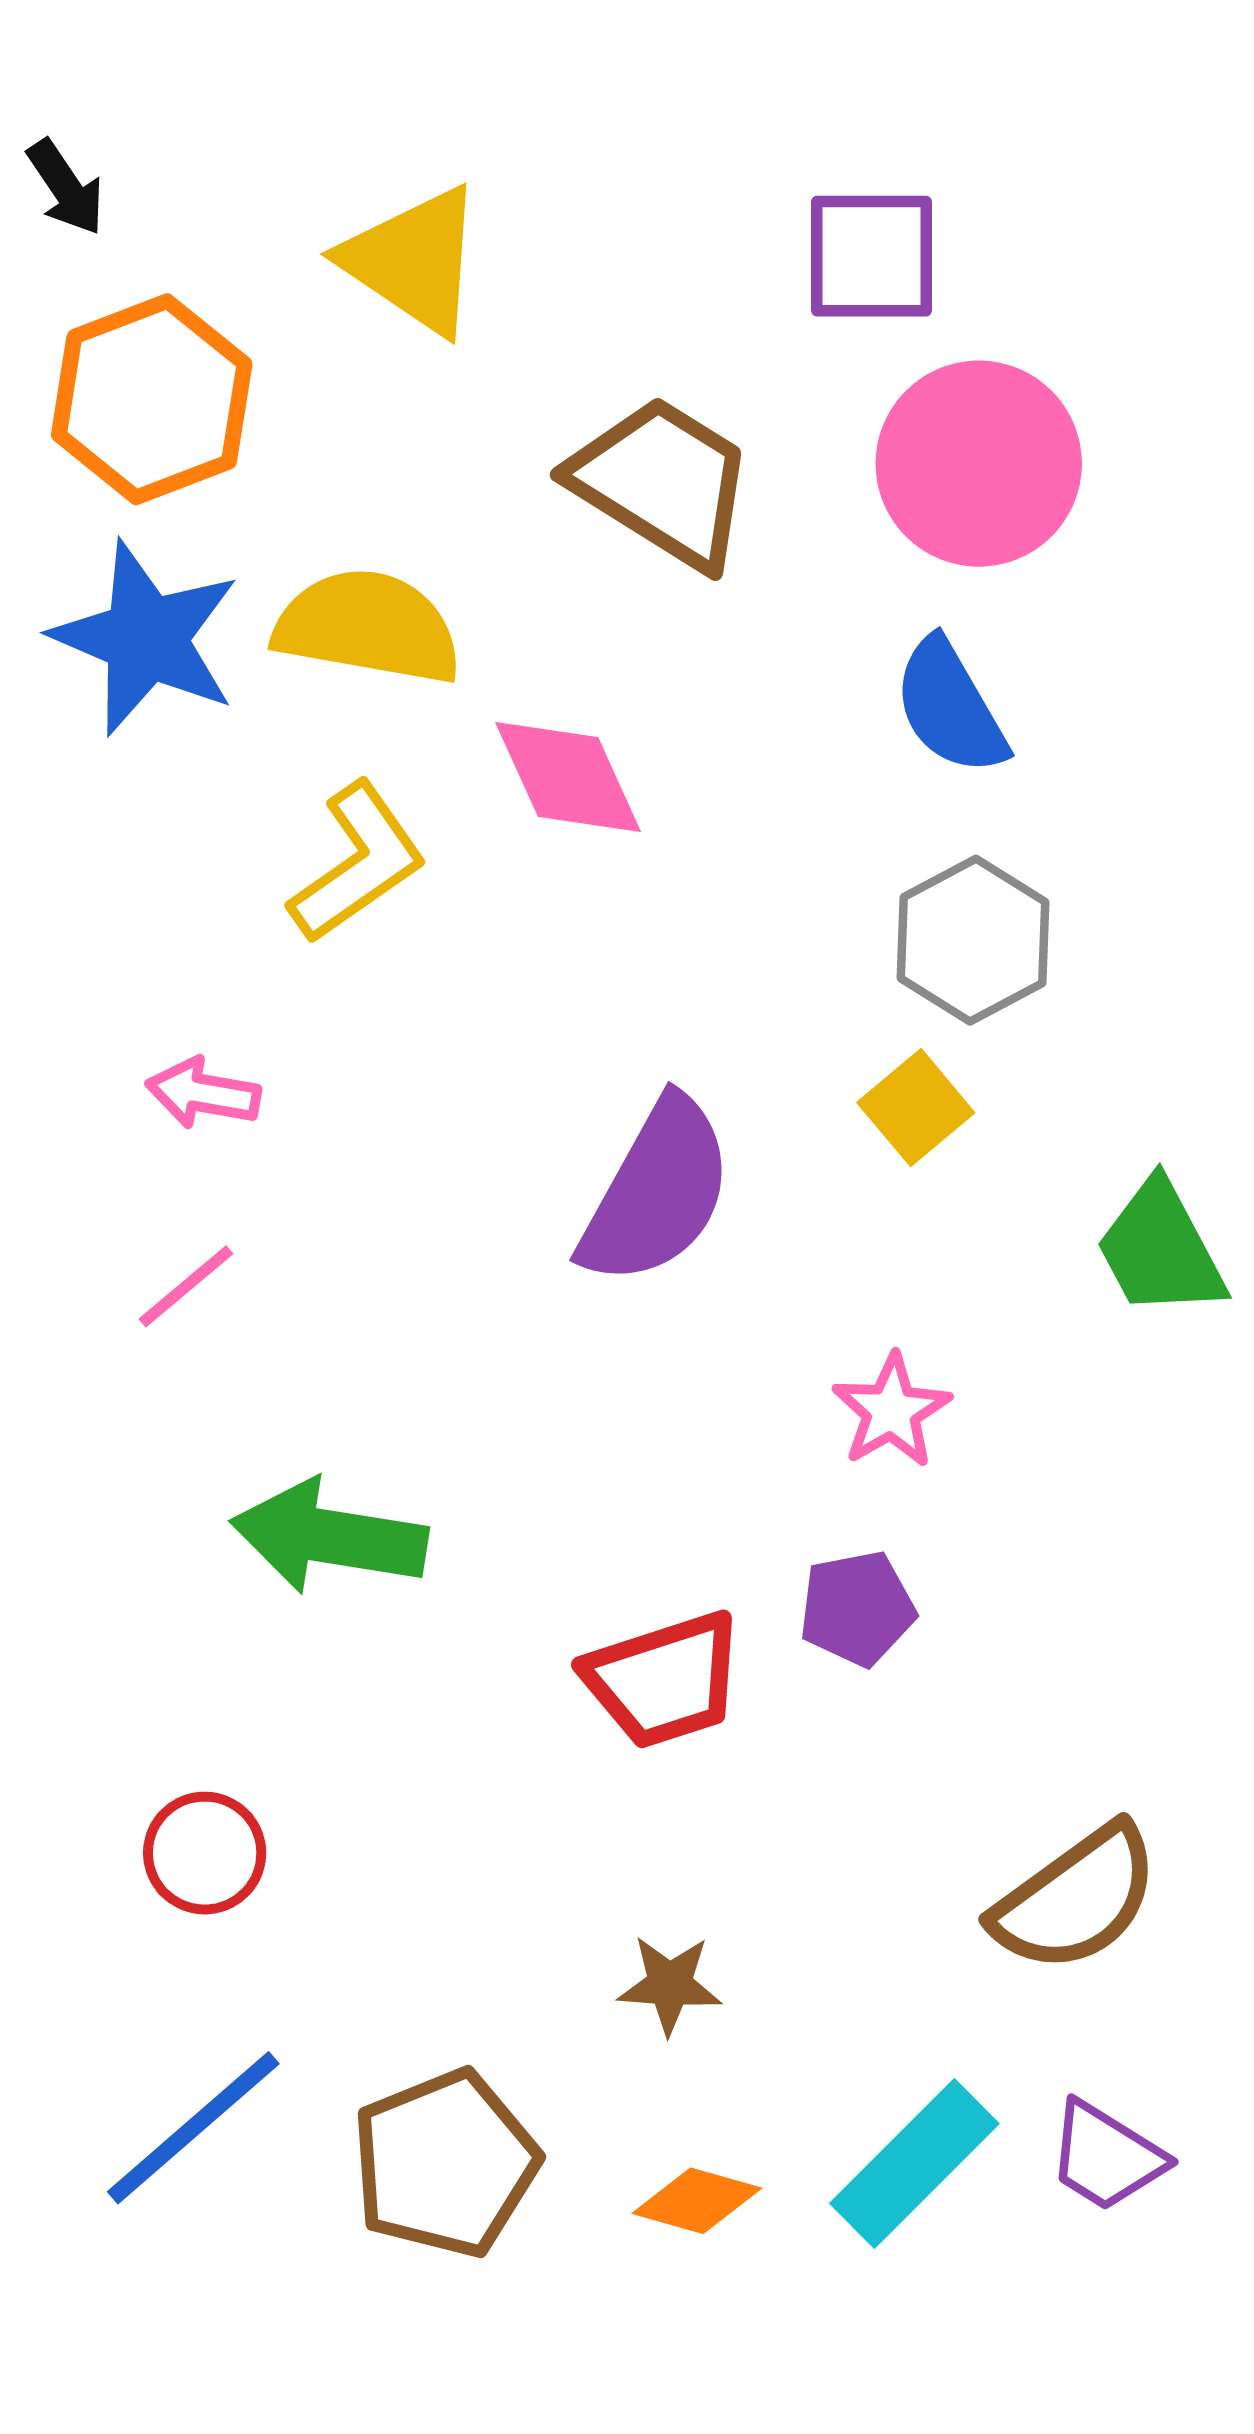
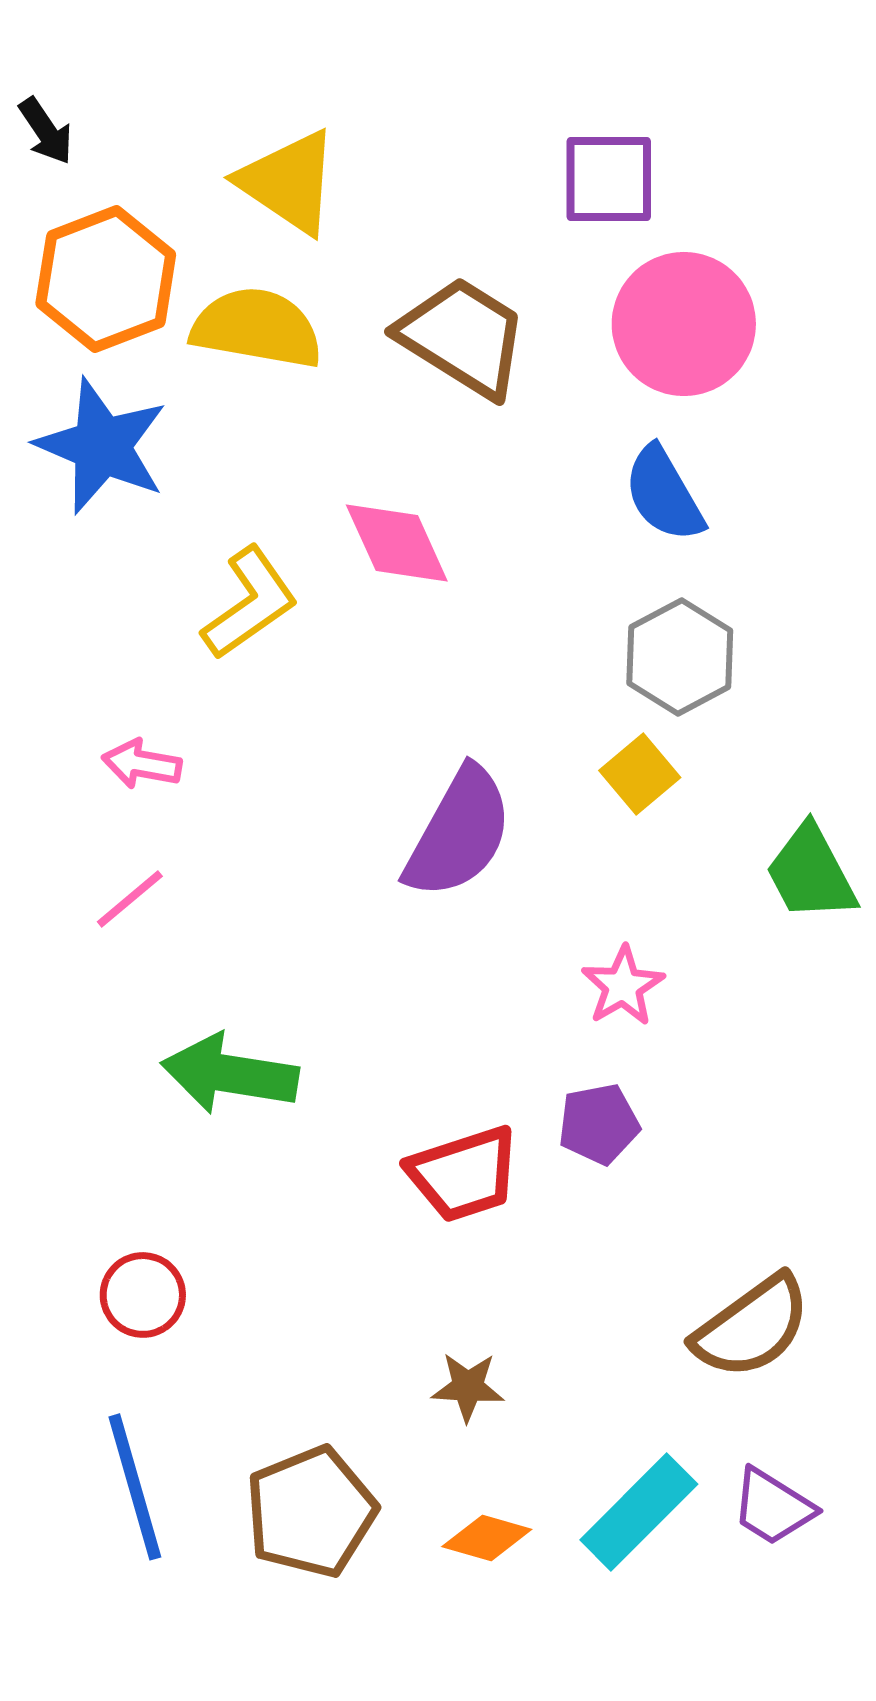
yellow semicircle: (368, 627) -> (257, 328), moved
blue line: (193, 2128) -> (135, 1487), turned -65

